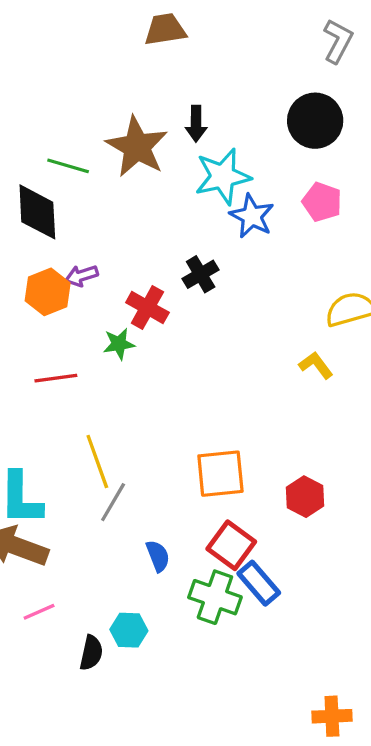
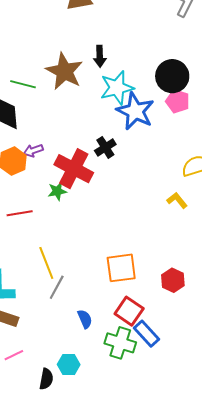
black circle: (315, 121) -> (172, 76), moved
blue star: (252, 216) -> (135, 111), size x1.4
red cross: (147, 308) -> (74, 169), size x1.5

